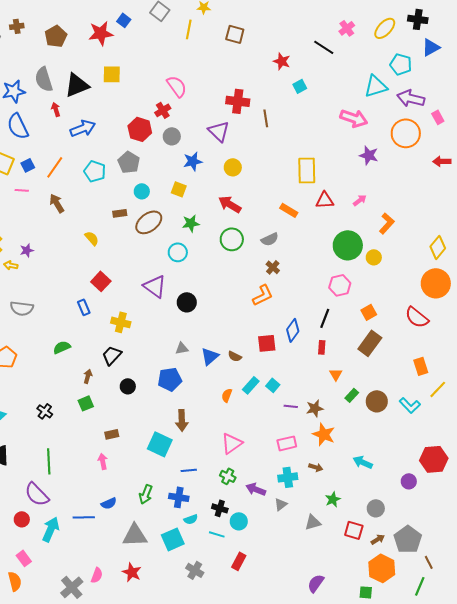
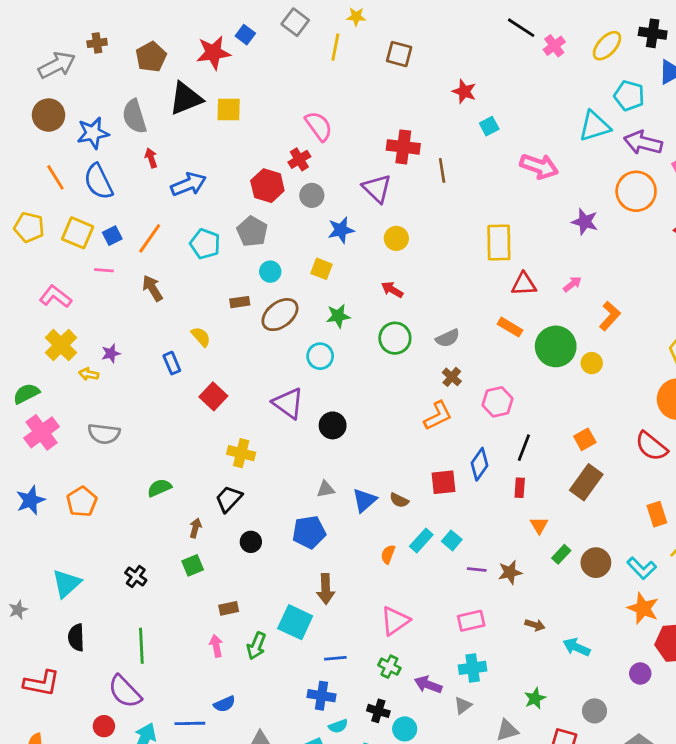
black line: (324, 47) -> (521, 28), moved
black triangle: (77, 85) -> (186, 98), moved
pink arrow: (354, 118) -> (539, 166), moved
red arrow: (230, 204) -> (392, 290), size x0.7
orange rectangle: (289, 210) -> (510, 327), moved
pink hexagon: (340, 285) -> (498, 402), moved
blue rectangle: (84, 307) -> (172, 363), moved
orange star: (324, 434) -> (643, 608), moved
brown arrow: (316, 467) -> (535, 625), moved
green arrow: (146, 494) -> (256, 646), moved

